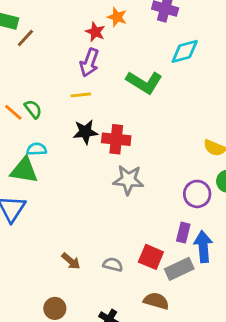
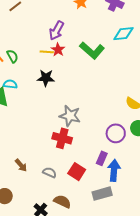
red star: (95, 32) -> (58, 50), moved
red cross: (116, 139) -> (62, 138), moved
gray rectangle: (179, 269) -> (102, 194), moved
brown semicircle: (156, 301) -> (62, 202), moved

